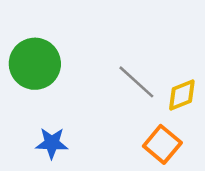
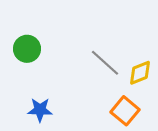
green circle: (35, 64) -> (27, 49), size x0.7

